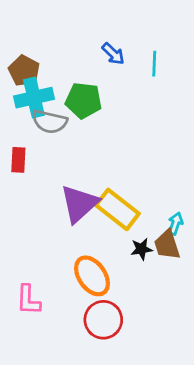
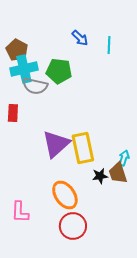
yellow rectangle: (117, 209) -> (83, 148), turned 40

